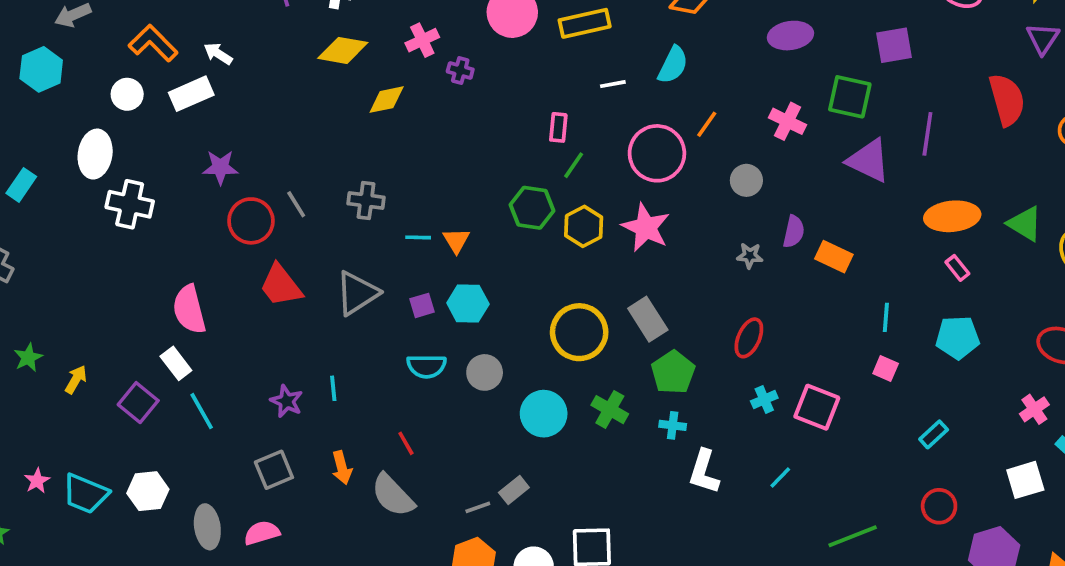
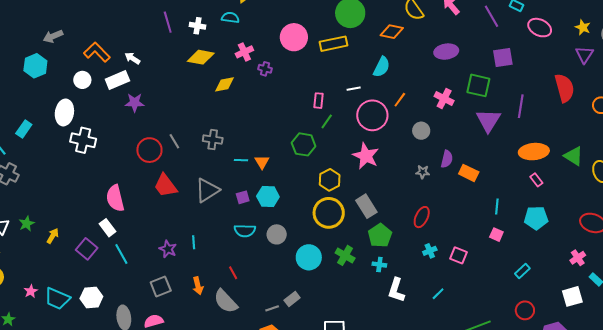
white line: (613, 84) -> (354, 89), moved
purple triangle: (869, 160) -> (488, 120), turned 36
purple star: (220, 167) -> (135, 103), moved
yellow hexagon: (584, 226) -> (330, 180), moved
pink square: (817, 407) -> (458, 255), size x0.7

